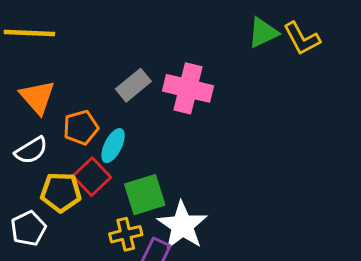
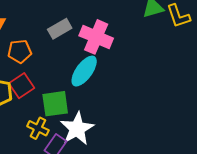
cyan ellipse: (113, 146) -> (84, 71), moved, size x1.4
yellow cross: (126, 234) -> (38, 128), turned 30

